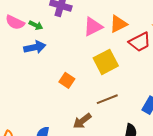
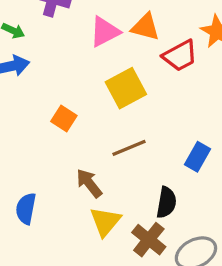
orange triangle: (118, 24) -> (145, 27), turned 42
brown arrow: (82, 121) -> (89, 183), turned 90

